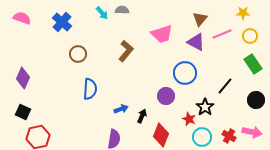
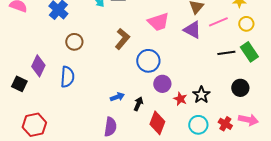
blue circle: (185, 73) -> (148, 61), moved
purple diamond: (23, 78) -> (38, 66), moved
black line: (225, 86) -> (226, 53), moved, turned 42
blue semicircle: (90, 89) -> (67, 77), moved
black circle: (256, 100) -> (240, 88), moved
black square: (23, 112) -> (19, 84), moved
red star: (189, 119) -> (180, 99), moved

